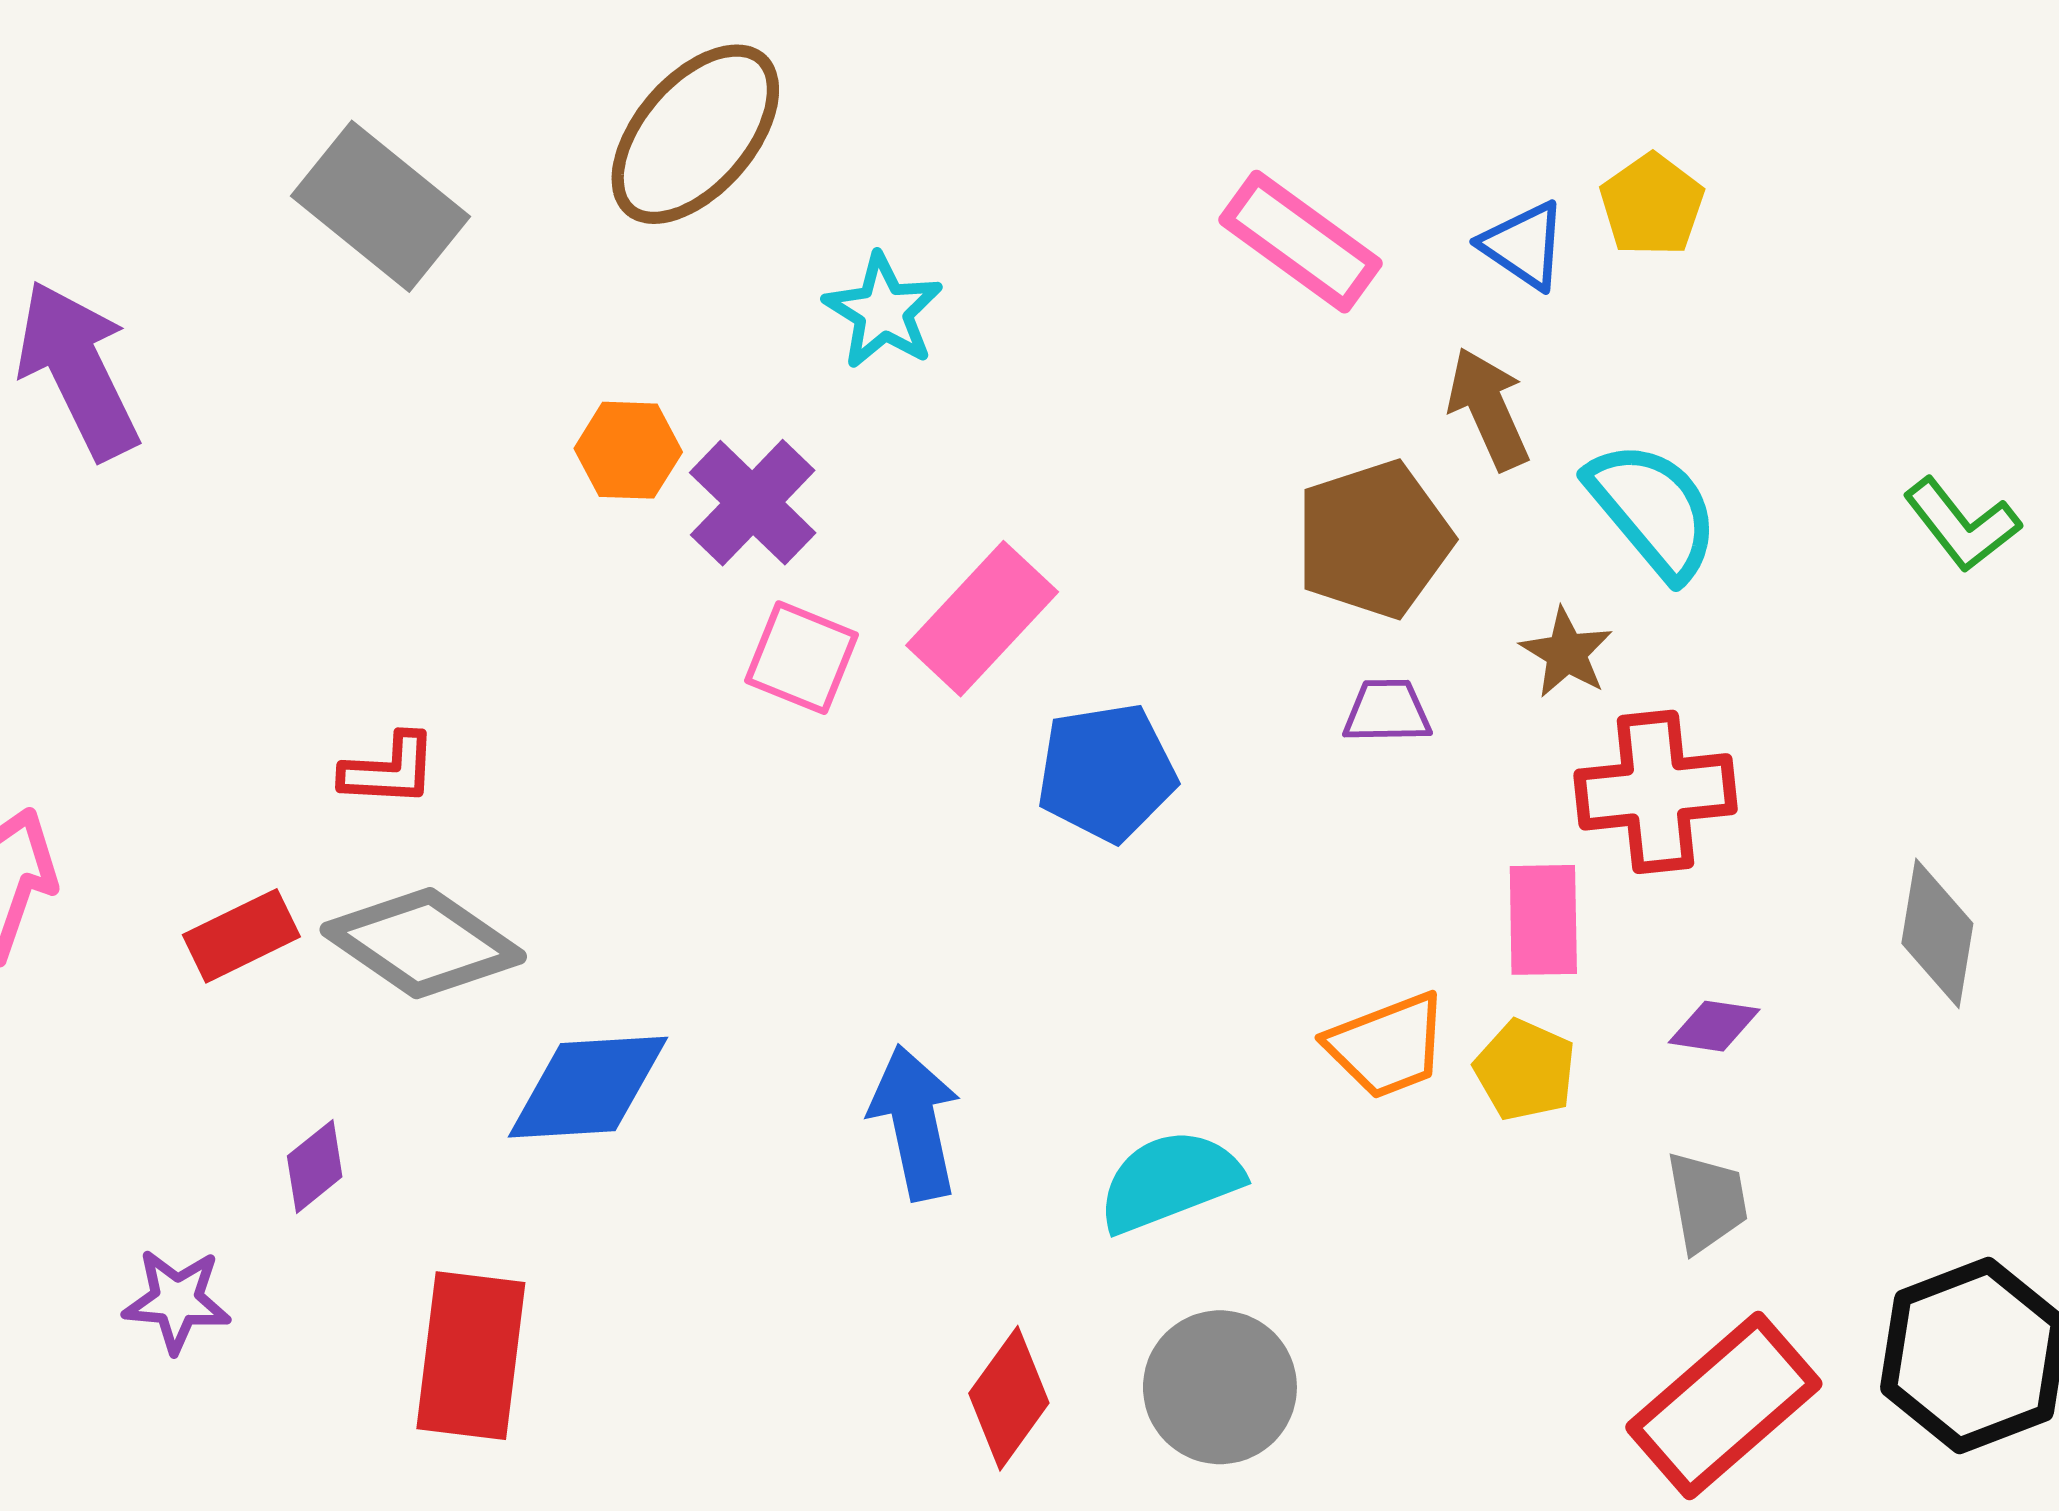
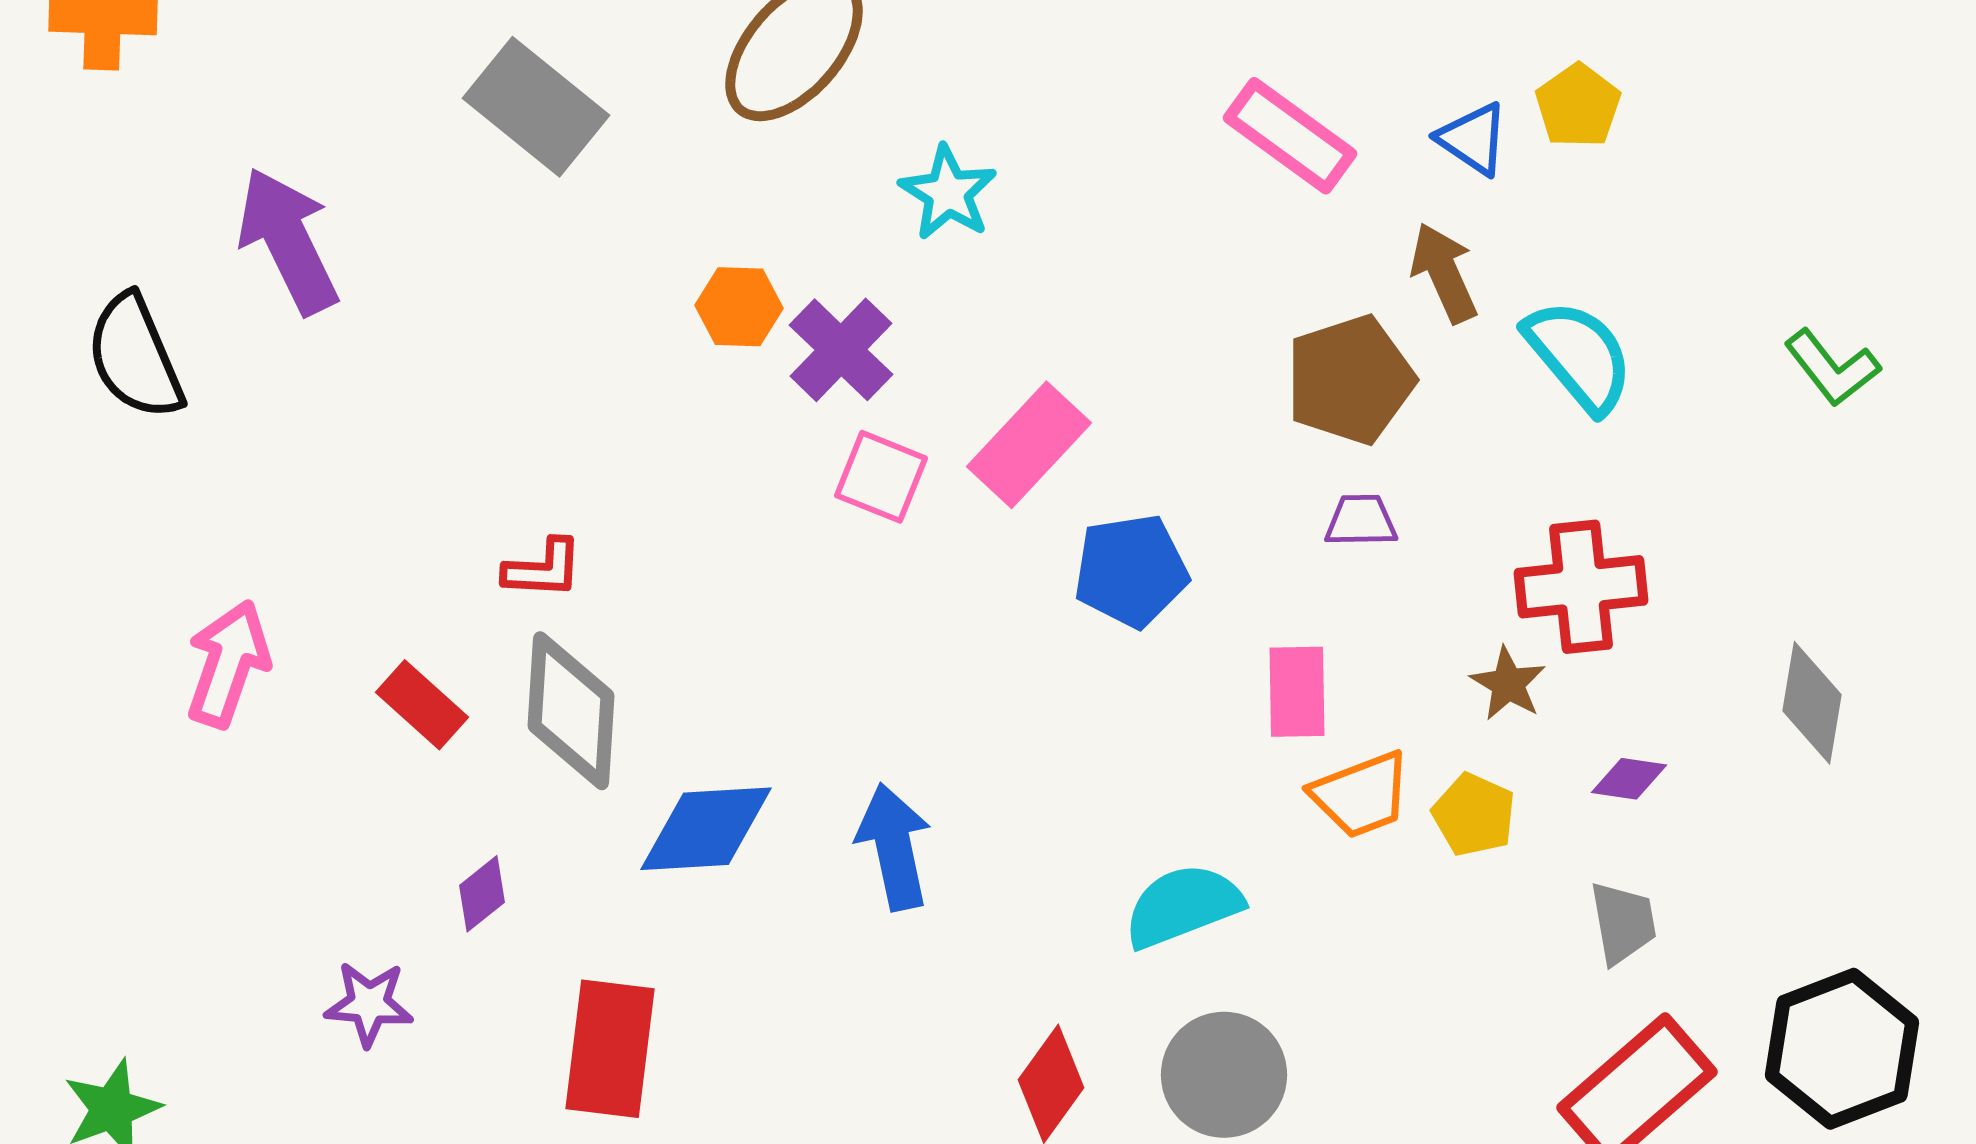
brown star: (1566, 653) -> (1508, 684), moved
pink rectangle: (1543, 920) -> (1297, 692), moved
red rectangle: (241, 936) -> (422, 705), turned 68
gray diamond: (423, 943) -> (571, 711), turned 59
blue arrow: (915, 1122) -> (894, 847), moved

